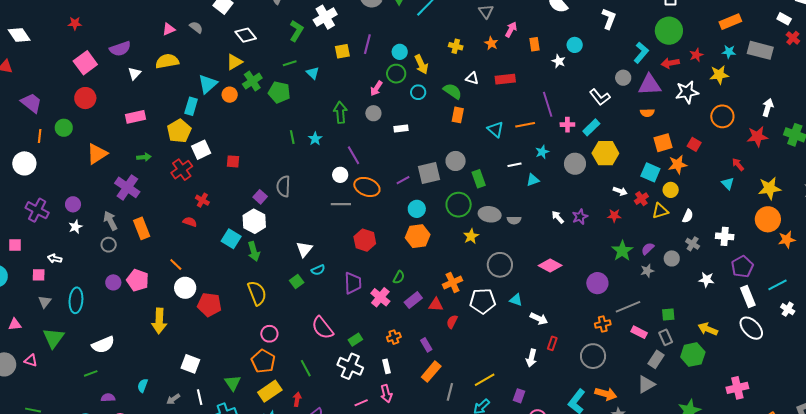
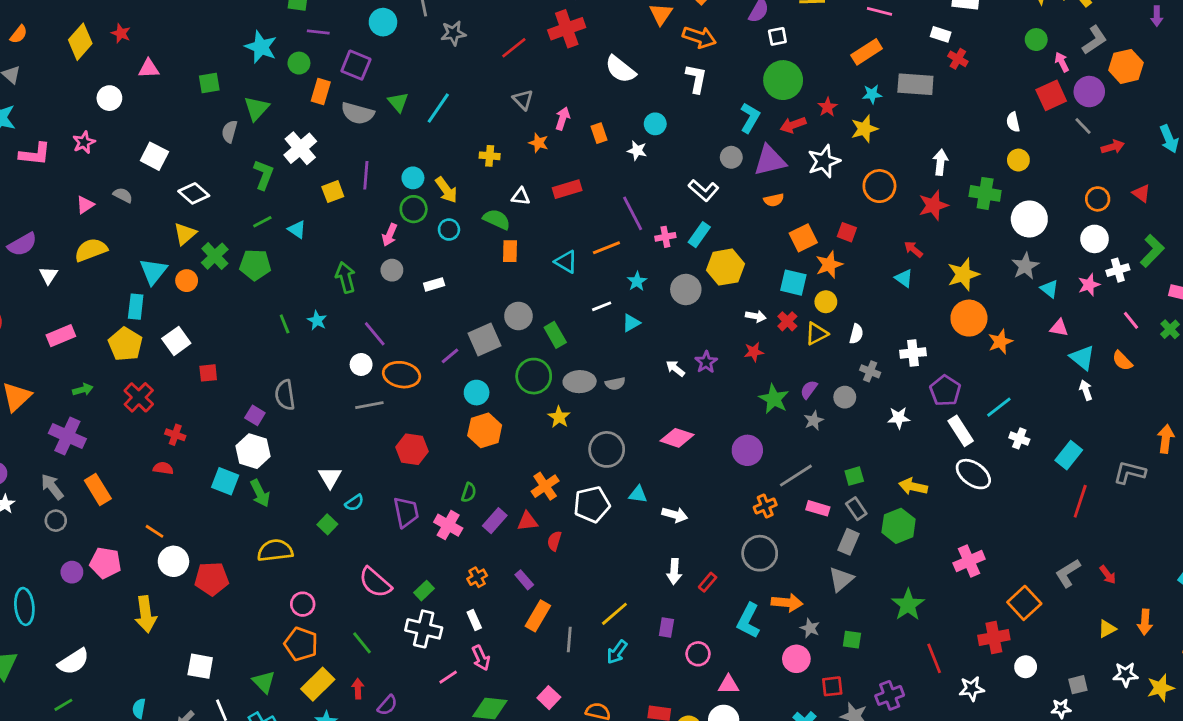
white square: (201, 150) -> (176, 341), moved
yellow semicircle: (257, 293) -> (275, 550), turned -65
red rectangle: (552, 343) -> (708, 582), moved, turned 32

